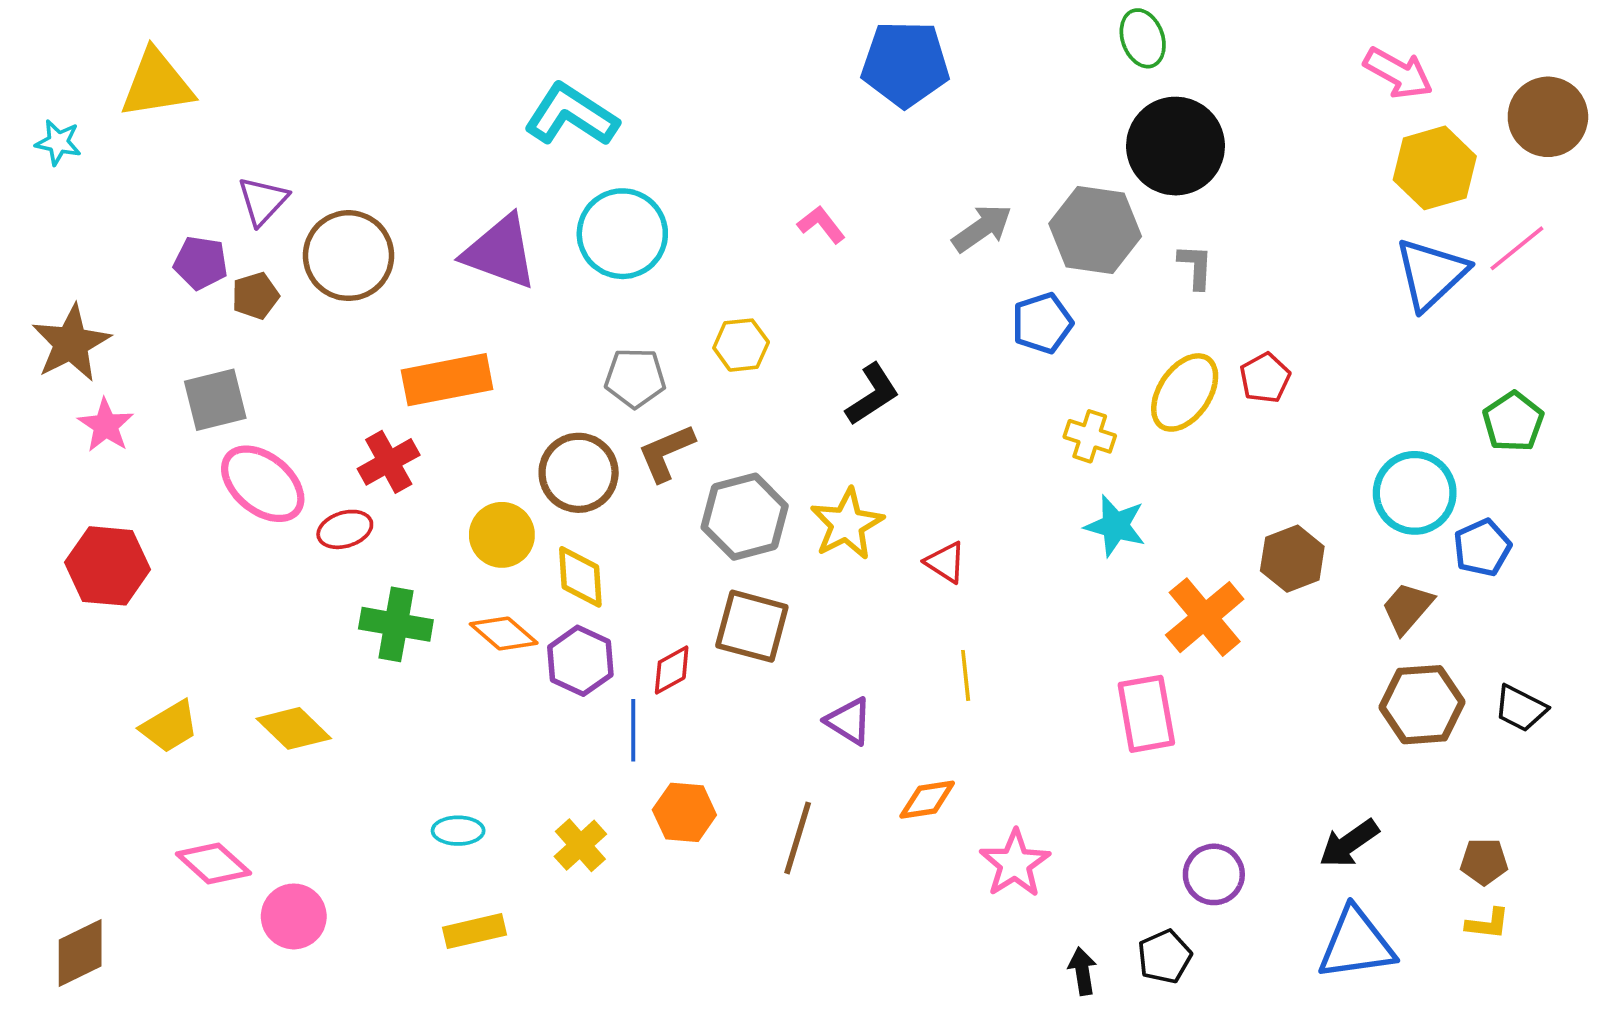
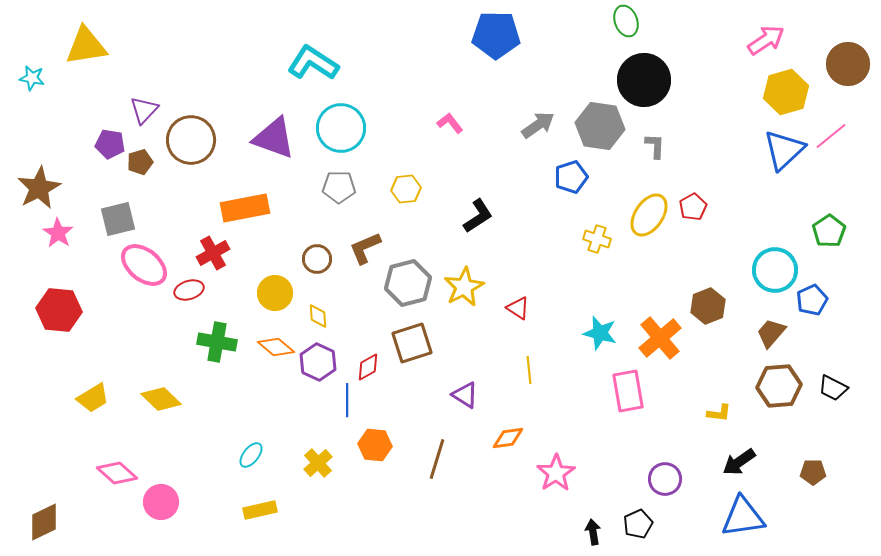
pink arrow: (1398, 73) -> (766, 40), turned -63
gray pentagon: (635, 378) -> (339, 187), moved
brown circle: (579, 473) -> (317, 259), size x0.7
cyan star: (1115, 526) -> (600, 333), moved
yellow diamond: (580, 577) -> (318, 316), size x0.7
brown square: (752, 626) -> (412, 343), turned -33
cyan ellipse: (458, 831) -> (251, 455), turned -52
yellow L-shape: (1488, 924) -> (719, 413), moved

